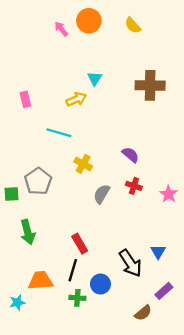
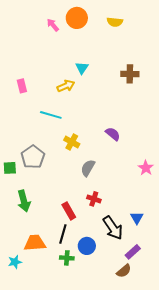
yellow semicircle: (133, 25) -> (115, 22), turned -42
brown cross: (150, 85) -> (130, 74), size x0.7
red cross: (134, 186) -> (94, 199), moved
purple rectangle: (164, 291) -> (133, 252), moved

